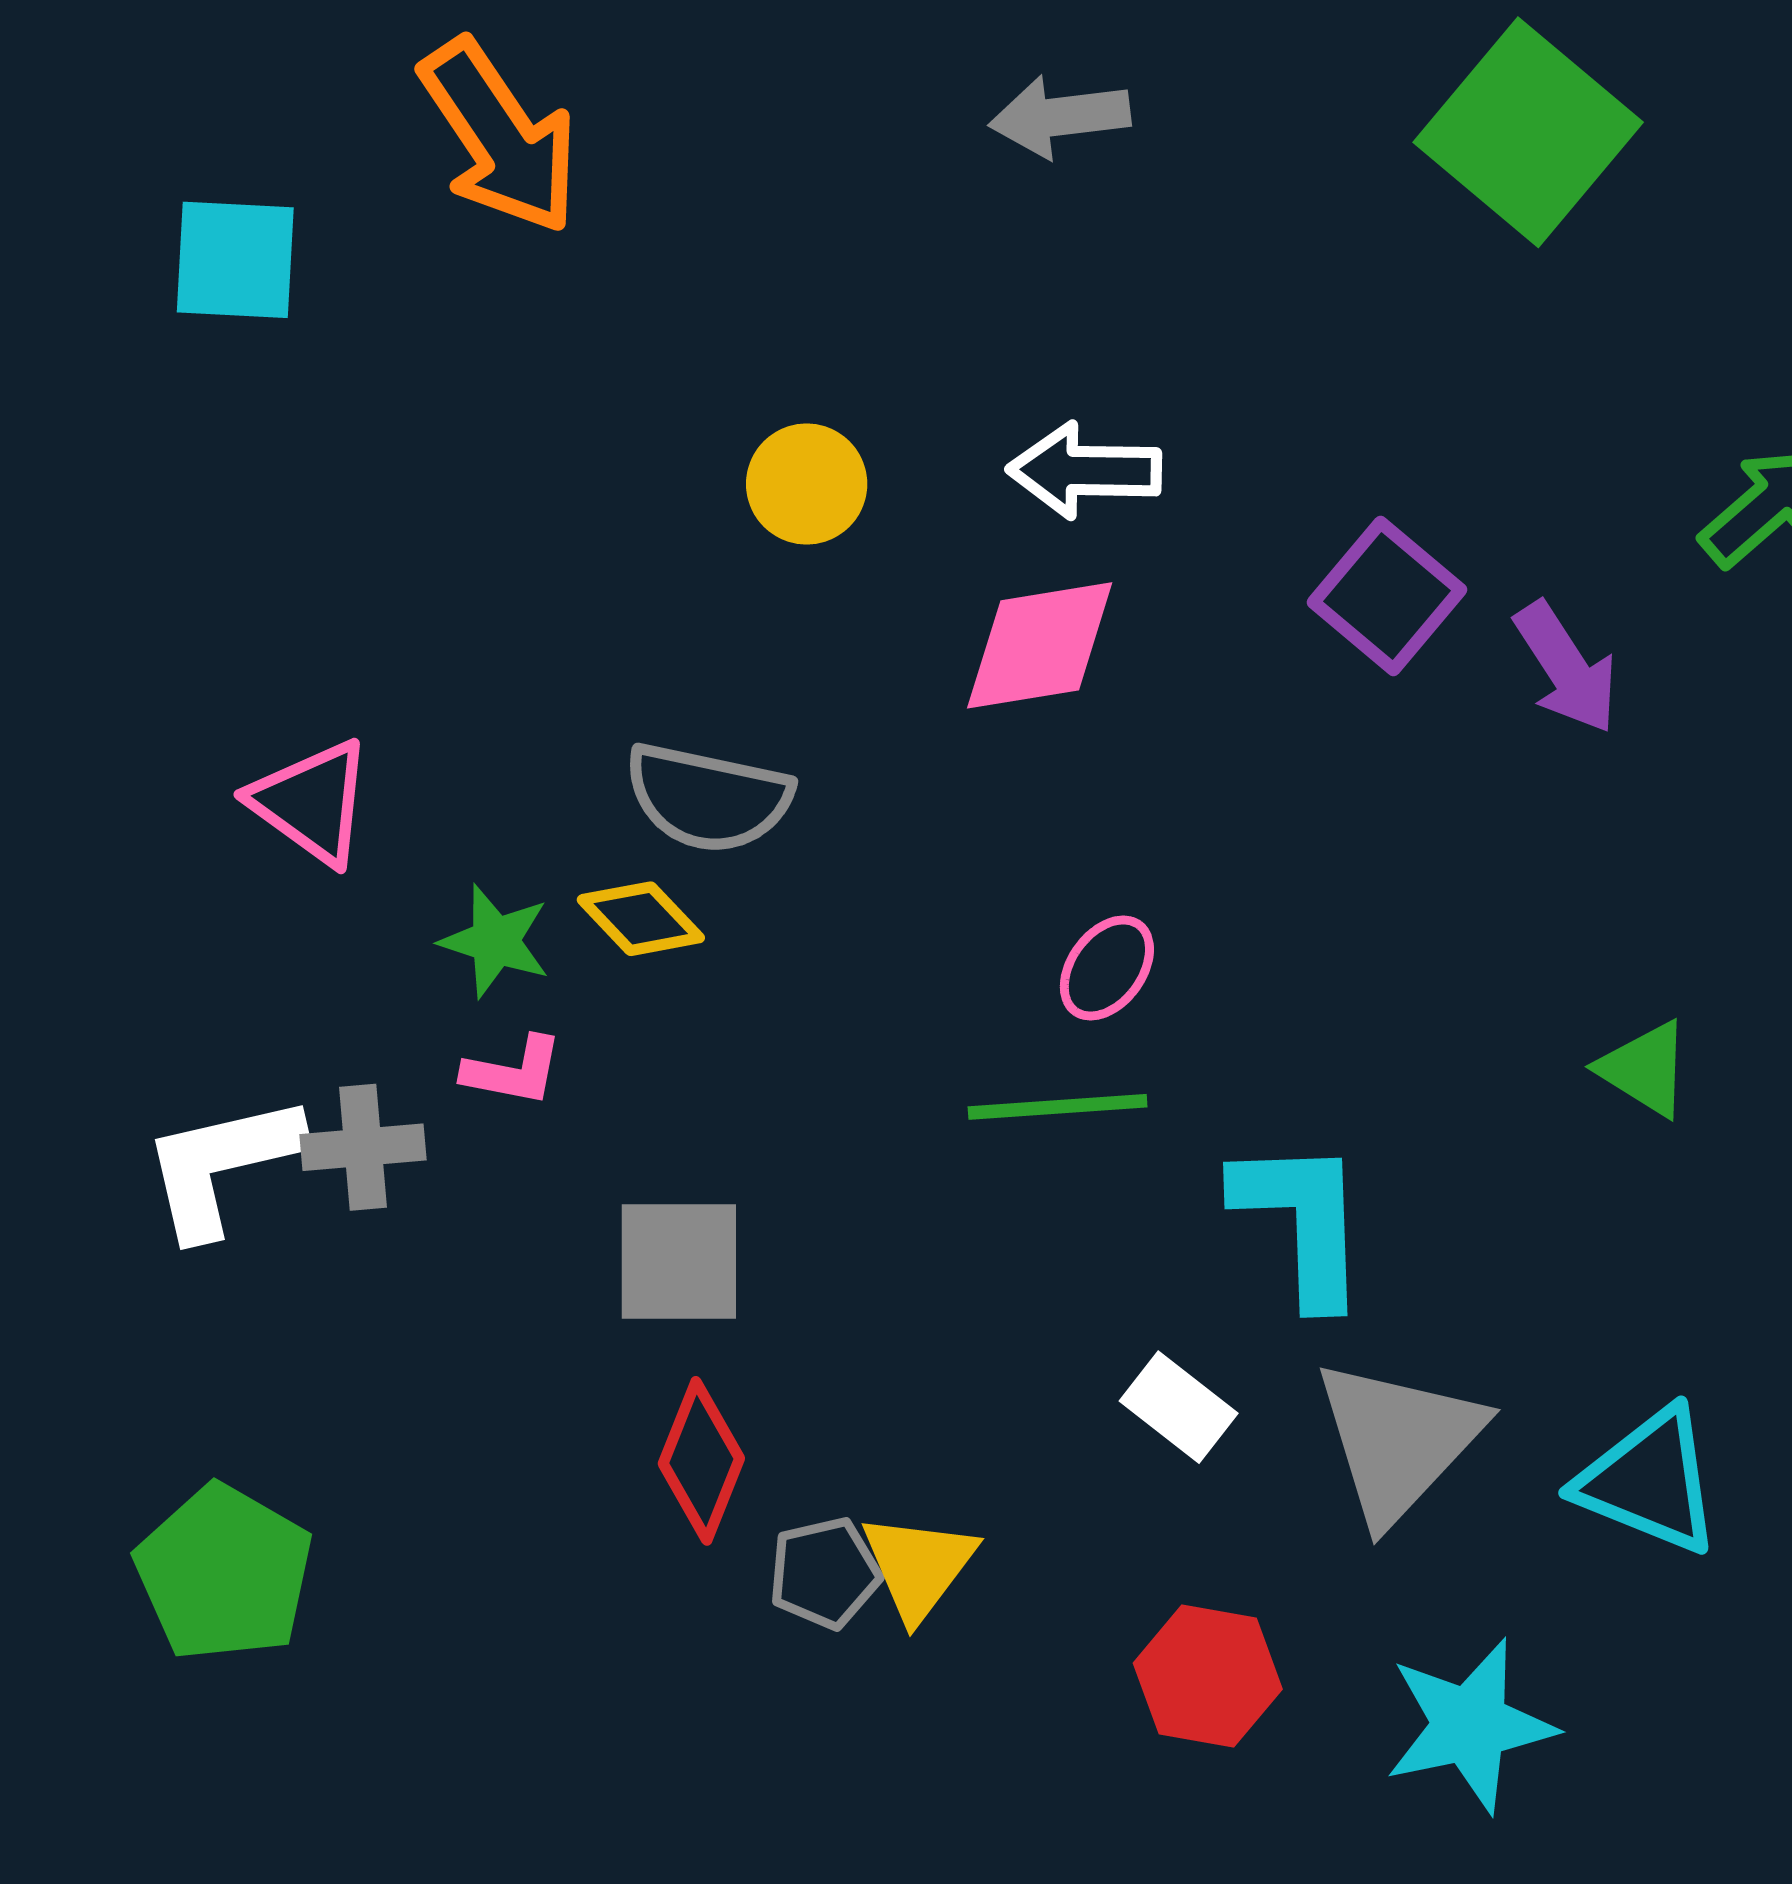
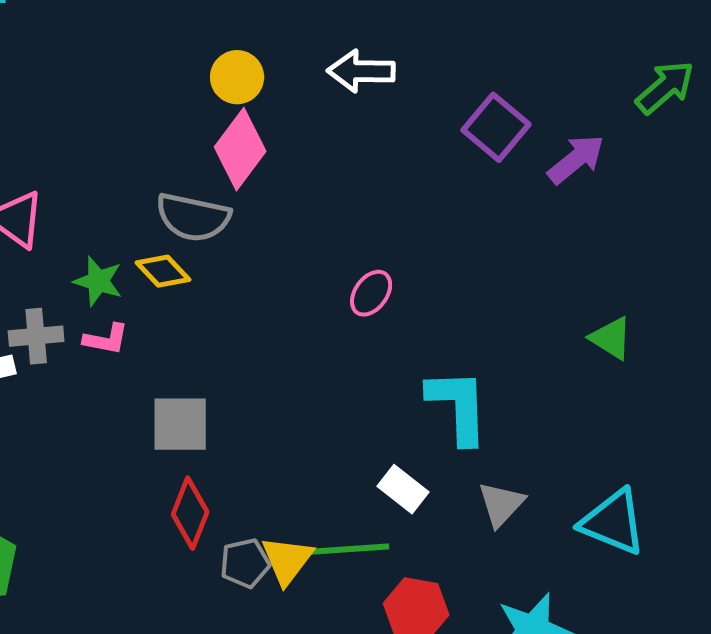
pink diamond: (1040, 645) -> (240, 149), moved, turned -44
purple arrow: (1566, 668) -> (576, 159), turned -96
green line: (1058, 1107) -> (349, 549), moved
gray cross: (363, 1147) -> (36, 336), moved
gray triangle: (1398, 1441) -> (501, 504), size x0.6

